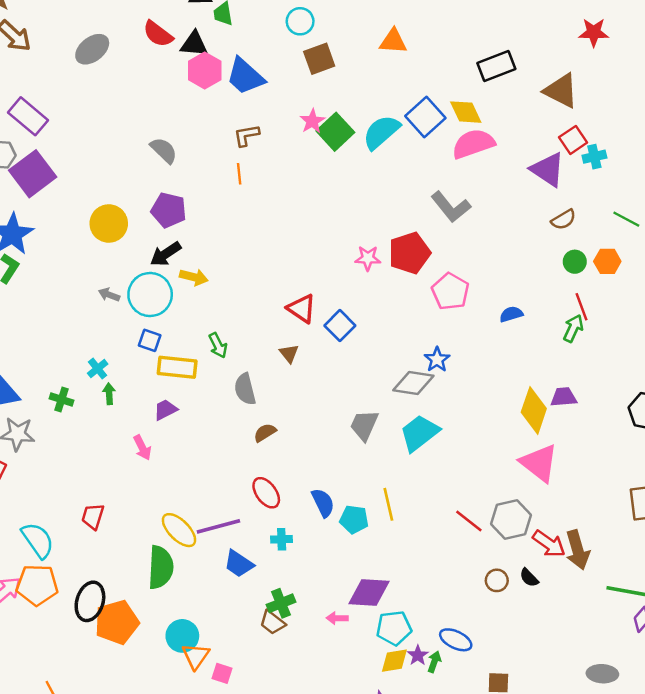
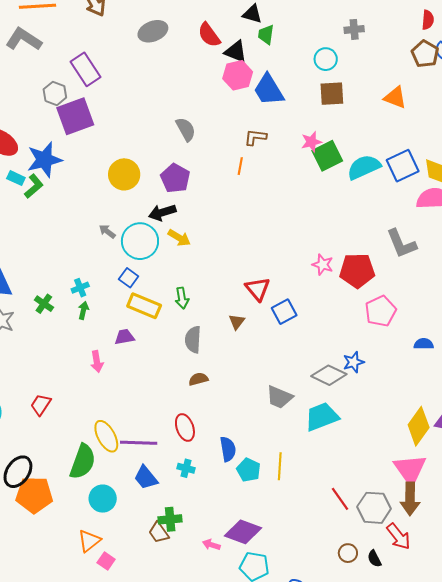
gray trapezoid: (364, 425) -> (279, 397), turned -108
brown arrow: (578, 550) -> (410, 499), moved
cyan circle: (182, 636) -> (103, 499), moved

